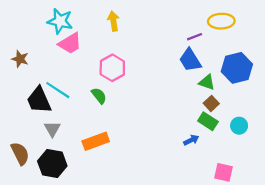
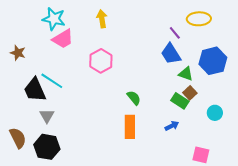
purple line: (195, 37) -> (175, 33), turned 72
green semicircle: (99, 96) -> (134, 98), moved
green rectangle: (208, 121) -> (180, 101), moved
orange rectangle: (96, 141) -> (130, 127), moved, turned -70

